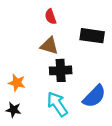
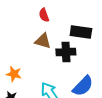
black cross: (61, 70) -> (66, 52), moved

